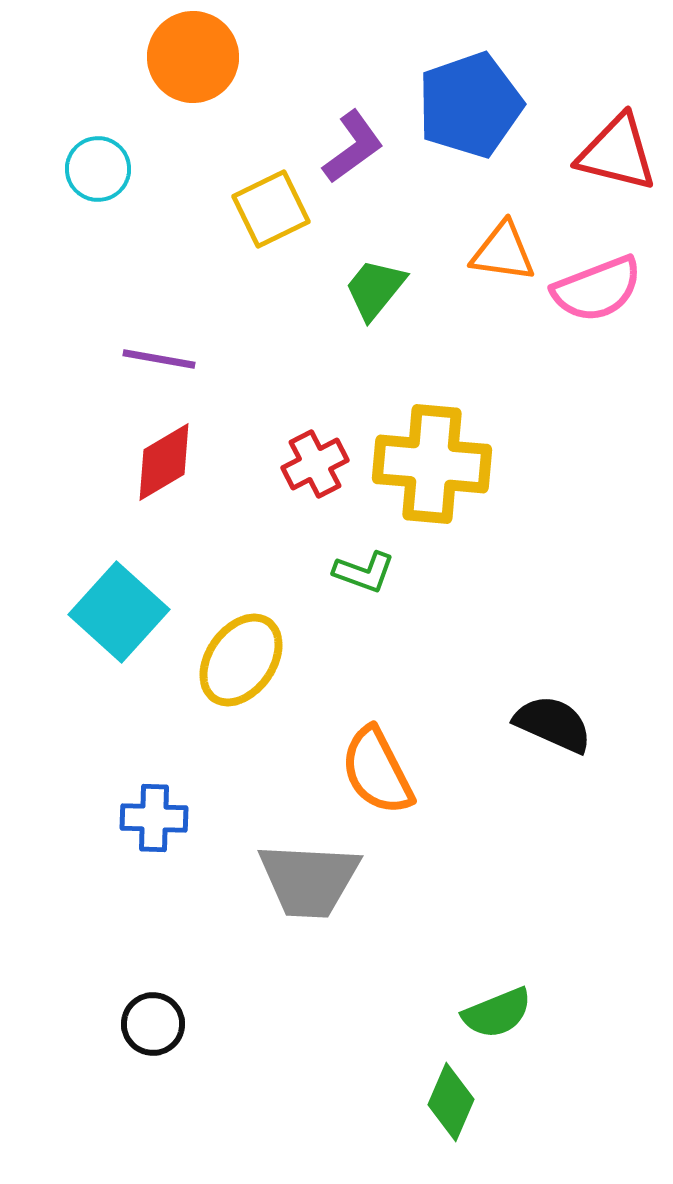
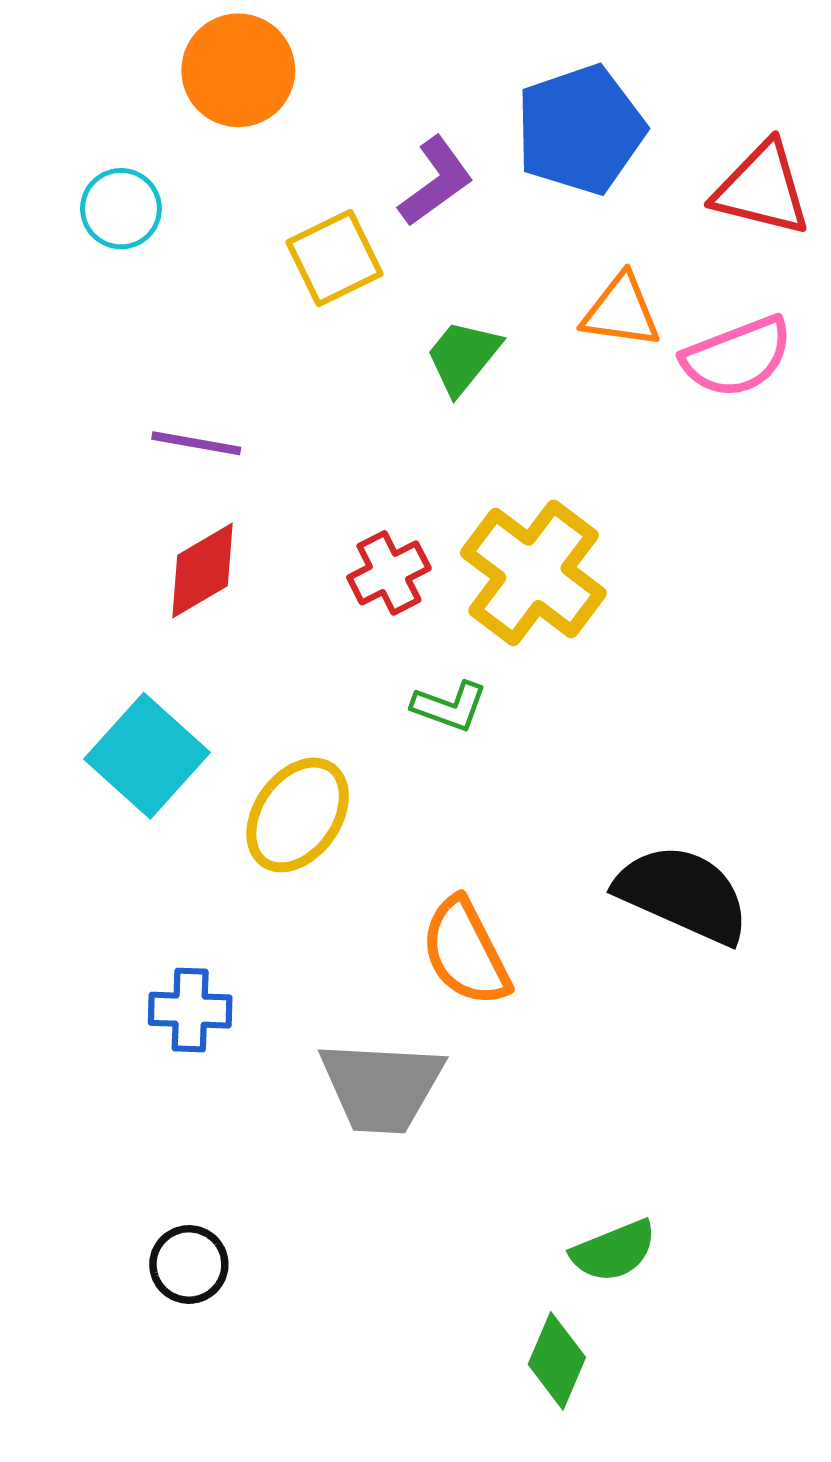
yellow cross: (432, 464) -> (533, 573), turned 32
black semicircle: (553, 724) -> (683, 894), size x1.4

